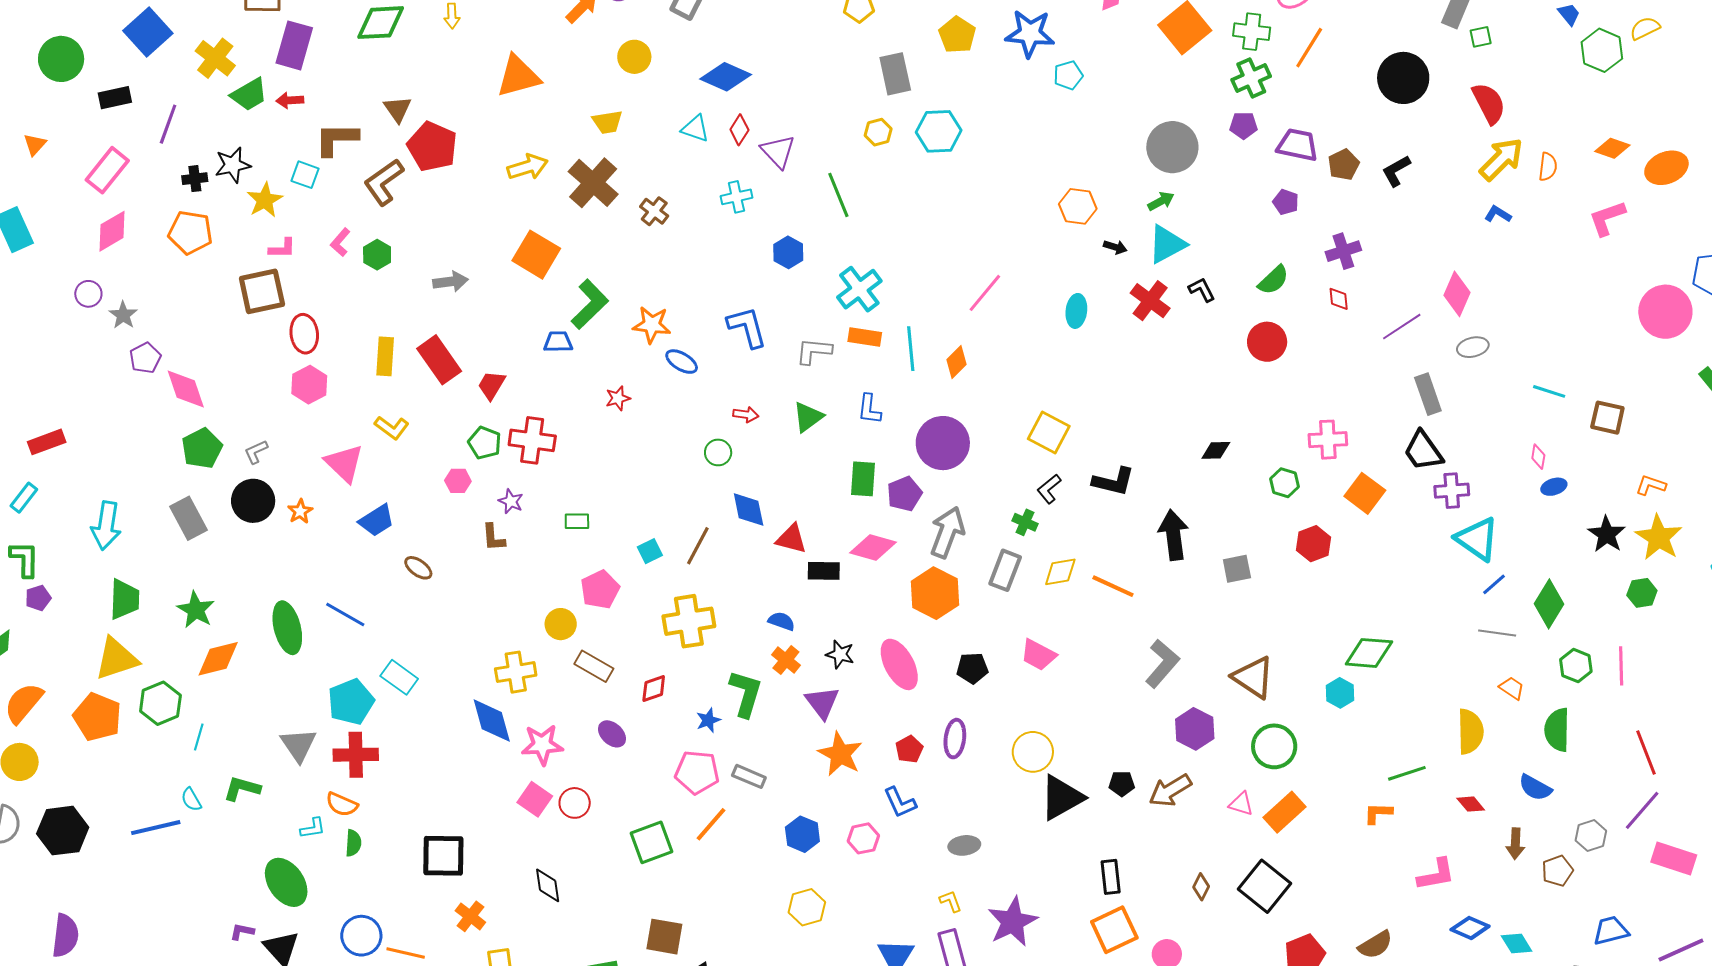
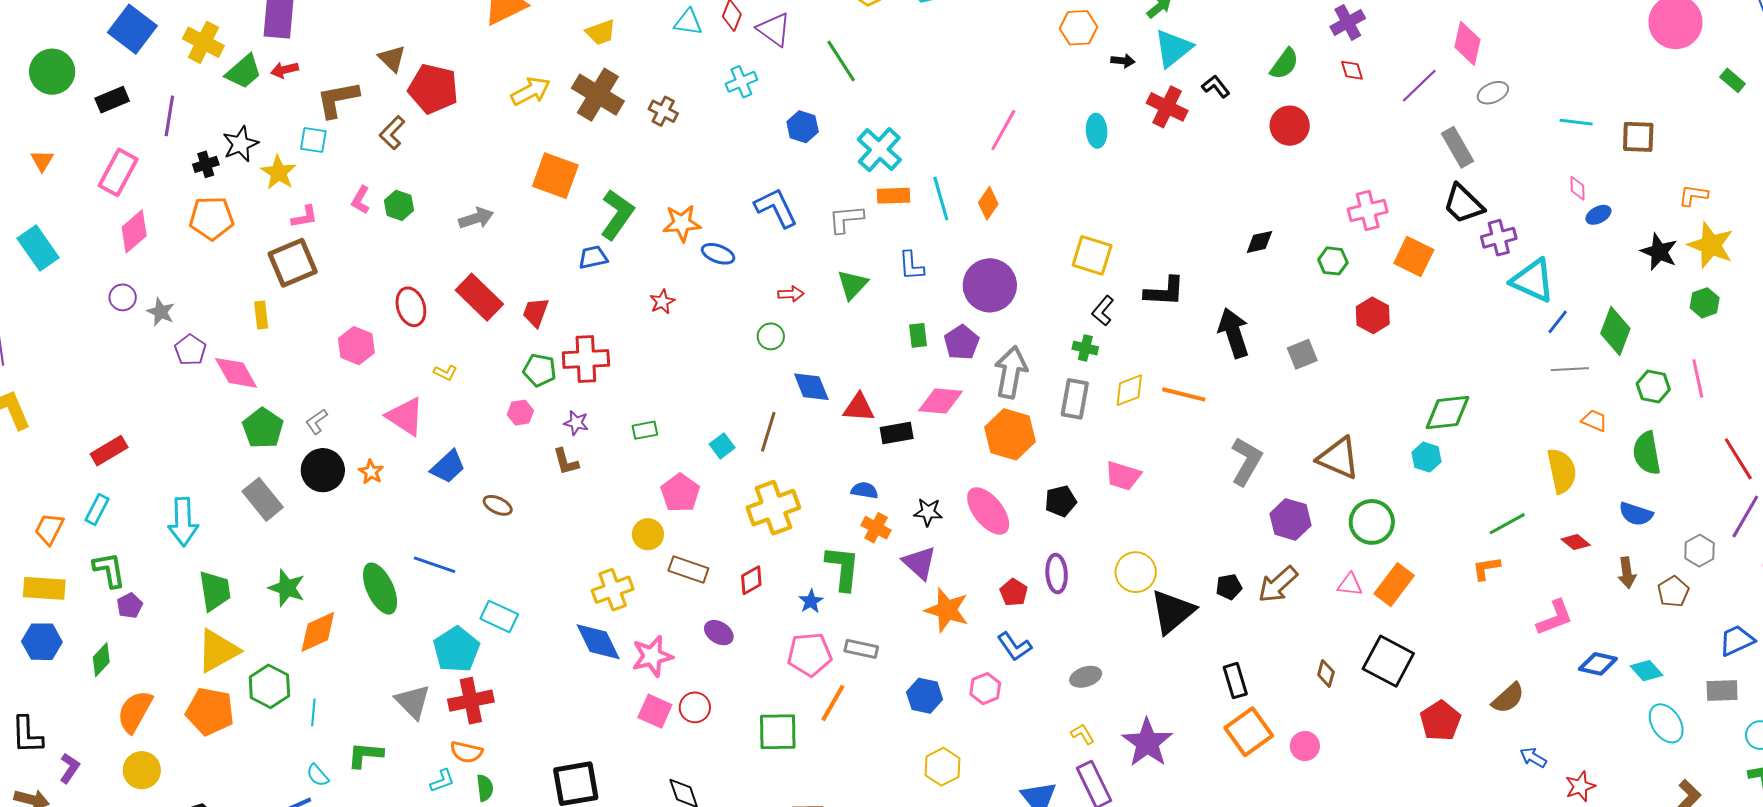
brown L-shape: (384, 182) -> (392, 133), size x0.7
red ellipse: (304, 334) -> (411, 307), moved
yellow rectangle: (385, 356) -> (261, 315), moved, size x0.7
yellow L-shape: (392, 428) -> (445, 373), size x0.7
green rectangle: (863, 479) -> (918, 335), size x0.7
green square: (651, 842) -> (778, 732), turned 30

